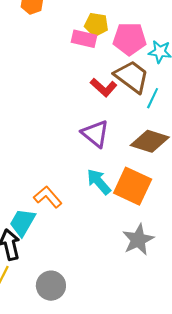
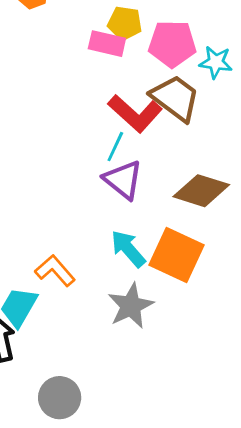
red L-shape: (104, 87) -> (135, 113), size x1.4
cyan line: (153, 98) -> (115, 147), moved
gray star: (138, 240) -> (131, 306), moved

